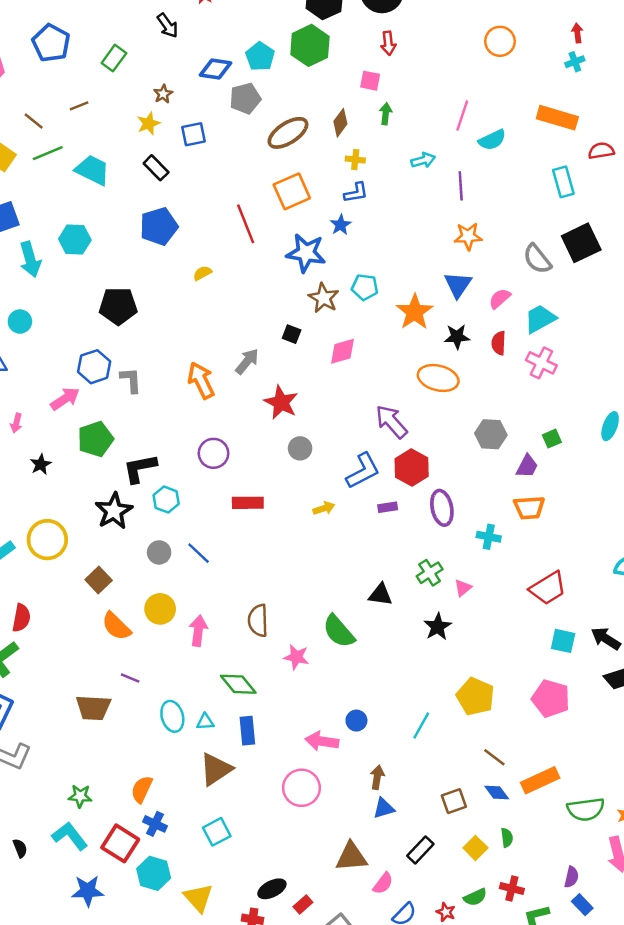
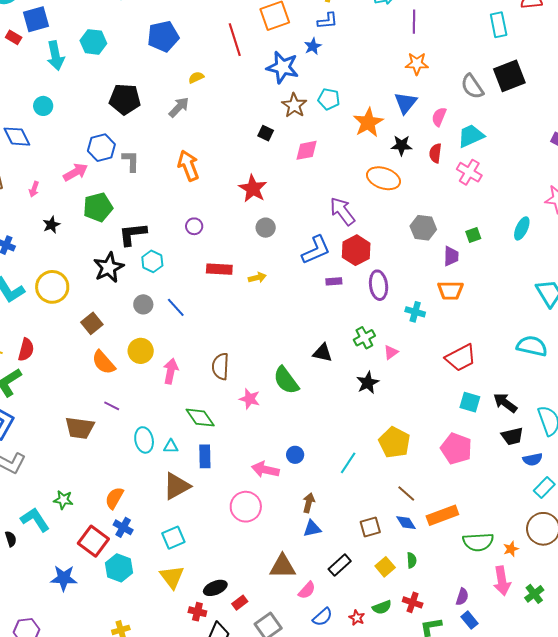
pink semicircle: (500, 299) -> (439, 117), turned -30
gray arrow: (247, 361) -> (179, 107), moved
purple circle: (214, 453) -> (194, 226), size x0.7
purple trapezoid: (527, 466) -> (451, 256), turned -30
yellow arrow: (324, 508) -> (257, 278), moved
cyan L-shape: (70, 836) -> (35, 520), moved
yellow triangle: (198, 898) -> (172, 577), moved

